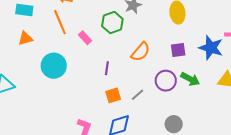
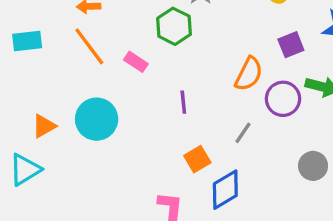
orange triangle: (25, 38) -> (44, 126), moved
orange semicircle: (141, 52) -> (249, 74), moved
orange square: (113, 95) -> (197, 159), moved

